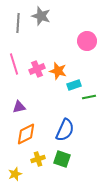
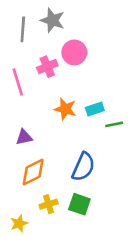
pink circle: (87, 41) -> (74, 52), moved
pink cross: (37, 69) -> (47, 67), moved
orange star: (58, 71) -> (65, 109), moved

